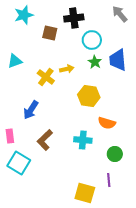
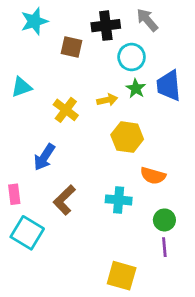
gray arrow: (120, 14) -> (147, 20), moved
yellow arrow: (67, 69) -> (107, 100), moved
purple line: (109, 180) -> (164, 247), moved

